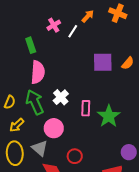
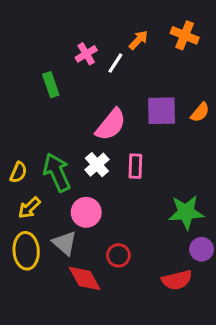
pink semicircle: (38, 72) -> (111, 125), moved, turned 35
pink rectangle: (86, 108) -> (135, 166), moved
green star: (109, 116) -> (186, 212), moved, turned 30

